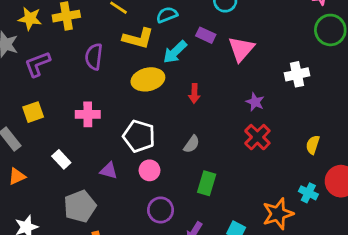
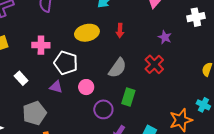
yellow ellipse: (148, 79) -> (87, 33), moved
white pentagon: (139, 136) -> (66, 63), moved
red cross: (257, 137) -> (154, 64), moved
gray semicircle: (192, 144) -> (117, 68), size x1.5
purple circle: (161, 210) -> (103, 109), moved

